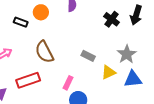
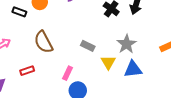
yellow triangle: (109, 72) -> (108, 62), turned -35
red rectangle: (28, 80) -> (27, 71), size x0.6

